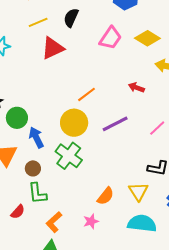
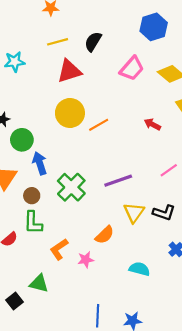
yellow circle: (74, 123) -> (70, 113), moved
purple line: (115, 124) -> (118, 181), moved
yellow triangle: (138, 191) -> (134, 212), moved
orange L-shape: (54, 222) -> (59, 249), moved
cyan semicircle: (142, 223) -> (139, 269), size x0.7

